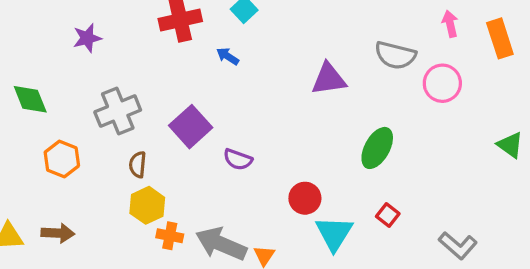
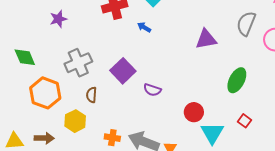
gray semicircle: (395, 55) -> (246, 24), turned 100
orange hexagon: (62, 159) -> (45, 93), size x1.4
yellow hexagon: (147, 205) -> (75, 121), moved

